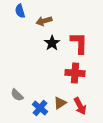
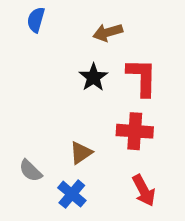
blue semicircle: (20, 11) -> (36, 20), turned 32
brown arrow: (44, 21) -> (108, 32), moved
brown triangle: (60, 103) -> (81, 153), moved

